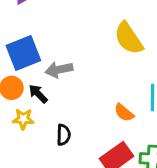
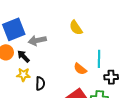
yellow semicircle: (129, 38) -> (76, 28), moved, size x0.7
yellow star: (23, 119) -> (23, 75), moved

